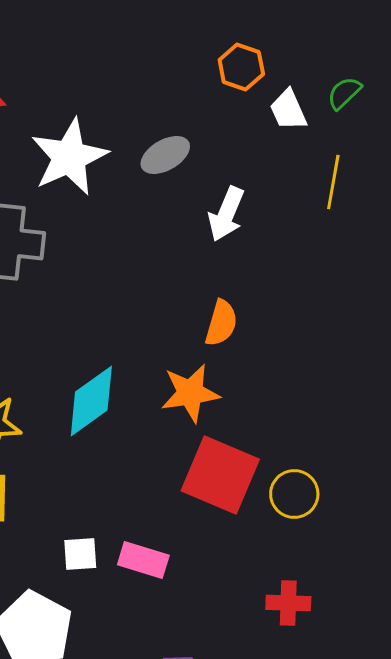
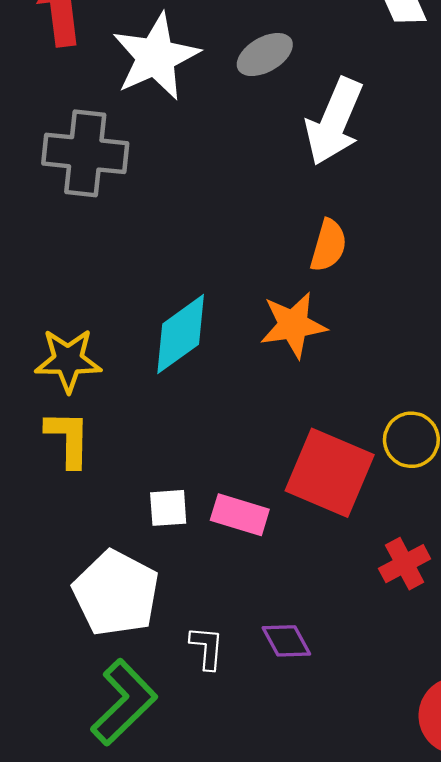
white arrow: (226, 214) -> (334, 122), size x1.4
red square: (220, 475) -> (330, 473), moved
red cross: (288, 603) -> (405, 564), turned -30

